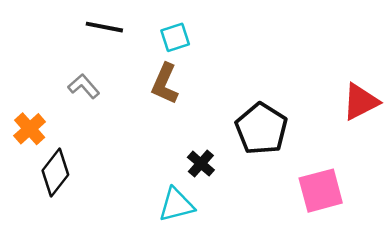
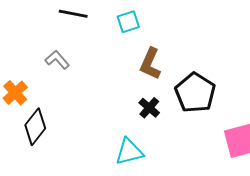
brown L-shape: (165, 84) -> (150, 64), moved
black cross: (201, 164) -> (149, 108), moved

